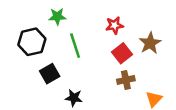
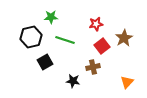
green line: (75, 46) -> (65, 40), turned -54
brown cross: (126, 80) -> (93, 67), moved
black star: (74, 98) -> (73, 81), moved

